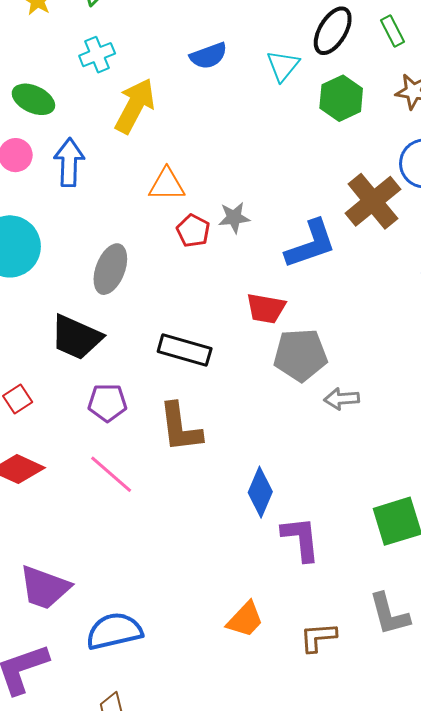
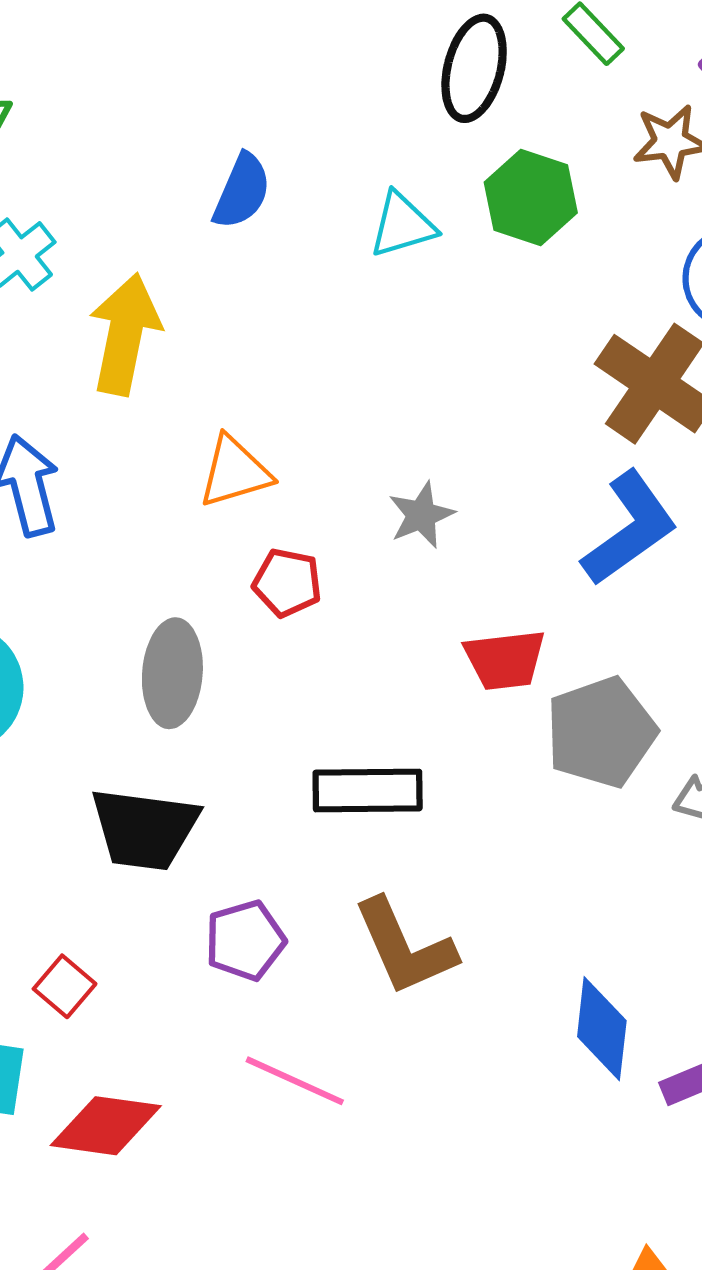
blue semicircle: (209, 56) -> (242, 191), turned -30
cyan triangle: (283, 66) -> (402, 225), moved, turned 51
gray star: (234, 218) -> (421, 515), moved
red pentagon: (193, 231) -> (287, 583), moved
blue L-shape: (311, 244) -> (630, 528), moved

